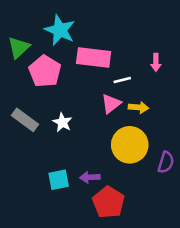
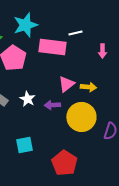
cyan star: (60, 30) -> (25, 25), turned 30
white line: (122, 80) -> (75, 33), moved
purple arrow: (90, 177) -> (52, 105), moved

